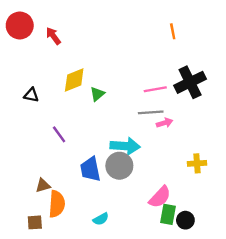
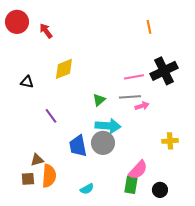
green triangle: (97, 94) -> (99, 100), moved
green rectangle: (168, 214) -> (131, 185), moved
brown square: (35, 222) -> (28, 179), moved

